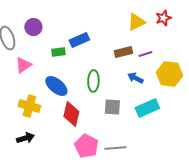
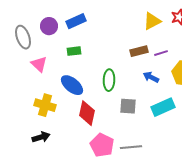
blue rectangle: (79, 40) -> (76, 21), moved
pink triangle: (23, 65) -> (39, 64), turned -42

